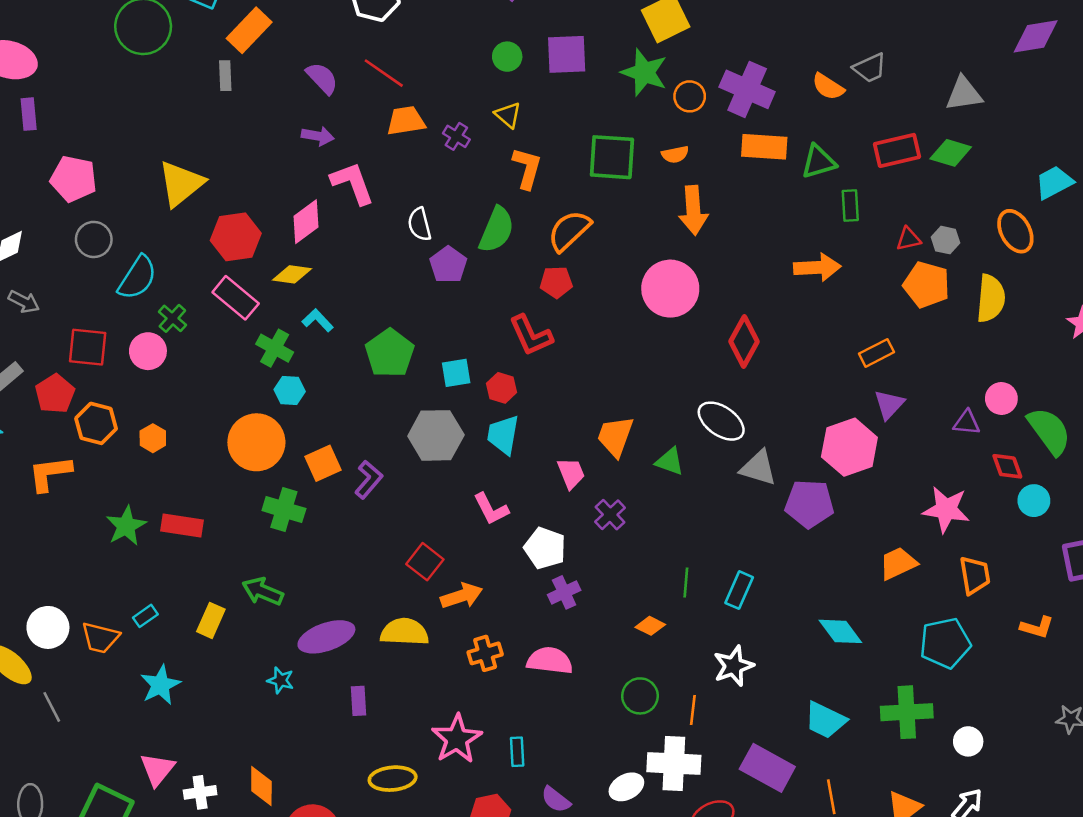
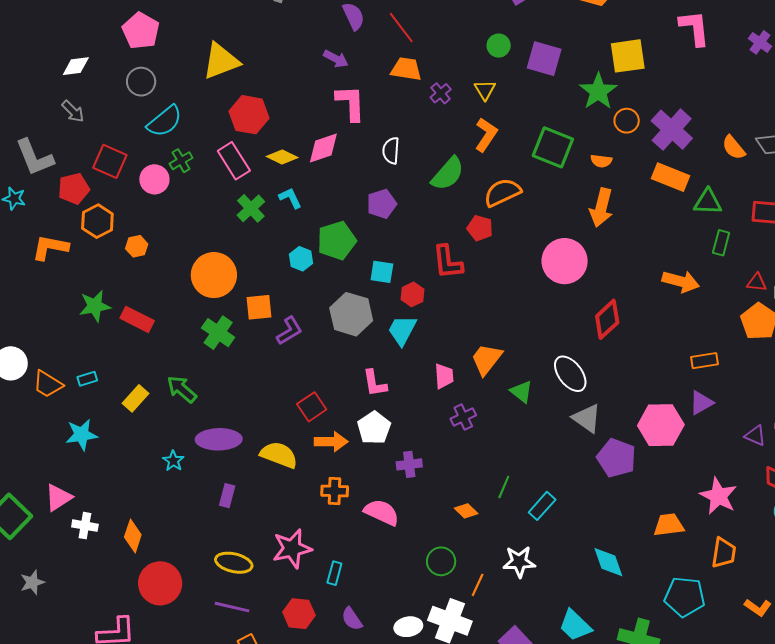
pink diamond: (306, 222) -> (323, 148), moved
purple pentagon: (448, 265) -> (382, 204), moved
cyan hexagon: (290, 390) -> (301, 259), moved
white pentagon: (545, 548) -> (374, 428), moved

